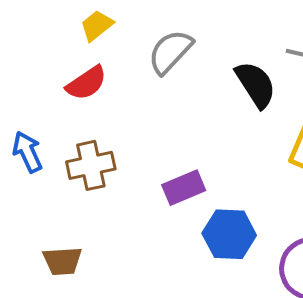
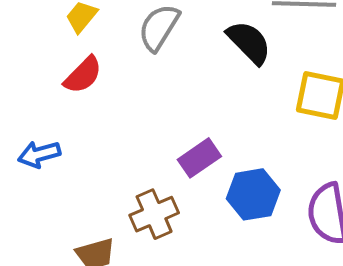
blue arrow: (27, 152) -> (39, 154), turned -69
brown cross: (91, 165) -> (154, 214), moved

